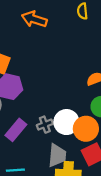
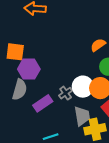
purple rectangle: (16, 130) -> (43, 103), turned 30

